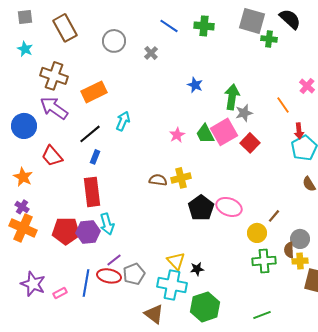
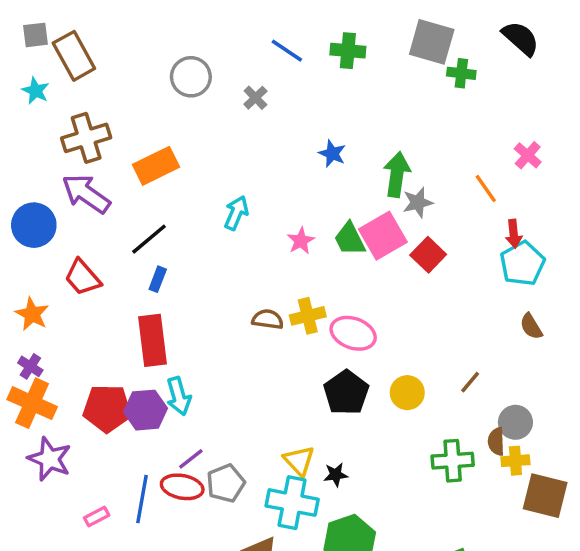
black semicircle: (290, 19) -> (521, 38), moved
brown rectangle: (65, 28) -> (74, 56), moved
brown cross: (54, 76) -> (86, 138), turned -36
cyan arrow: (123, 121) -> (236, 213), moved
pink ellipse: (229, 207) -> (353, 333), moved
black pentagon: (201, 208) -> (346, 393), moved
yellow circle: (257, 233) -> (407, 393), moved
purple star: (33, 284) -> (50, 459), moved

